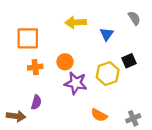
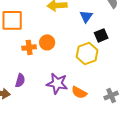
black square: (129, 61) -> (101, 35), moved
orange cross: (35, 67) -> (29, 47), moved
purple star: (76, 83) -> (57, 83), moved

